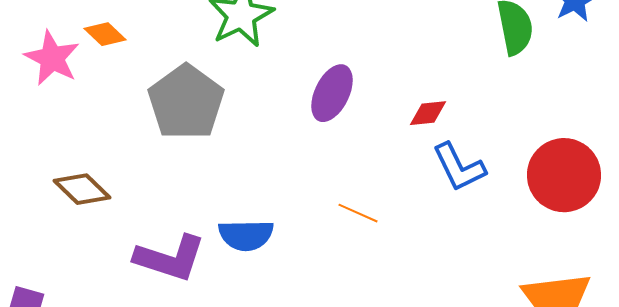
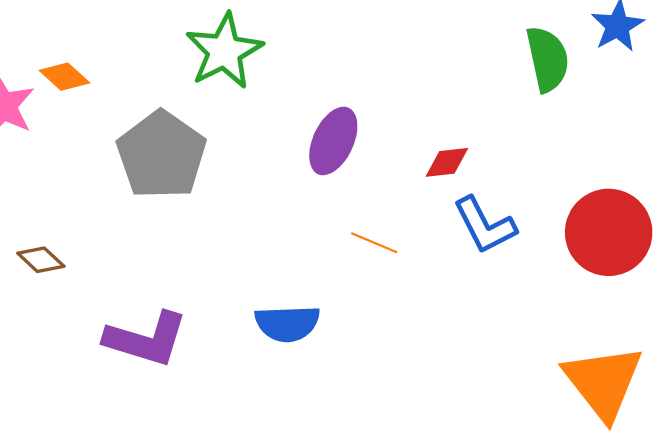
brown diamond: (82, 189) -> (41, 260), size x0.7
orange line: (358, 213) -> (374, 243), moved
blue semicircle: (246, 235) -> (287, 323), moved

